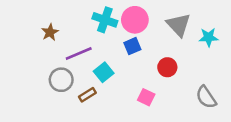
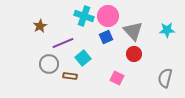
gray triangle: (179, 25) -> (133, 31), moved
brown rectangle: (87, 95) -> (70, 76), turned 40
gray semicircle: (206, 97) -> (165, 78), turned 48

